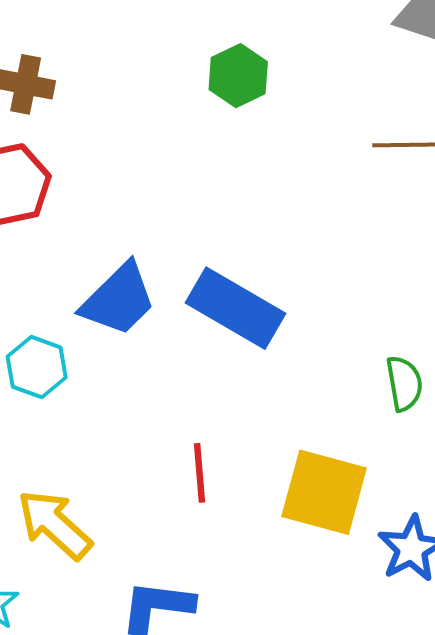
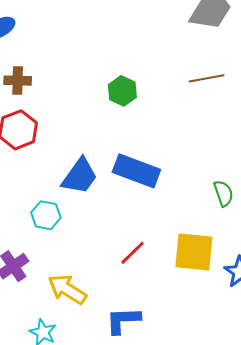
green hexagon: (238, 76) -> (122, 91), moved
red line: (200, 473) -> (133, 253), turned 60

